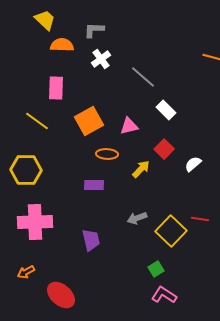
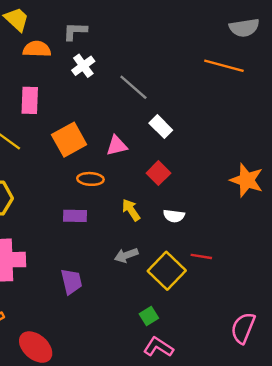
white semicircle: (193, 164) -> (174, 216), moved, turned -132
yellow arrow: (141, 169) -> (131, 210), moved, turned -78

